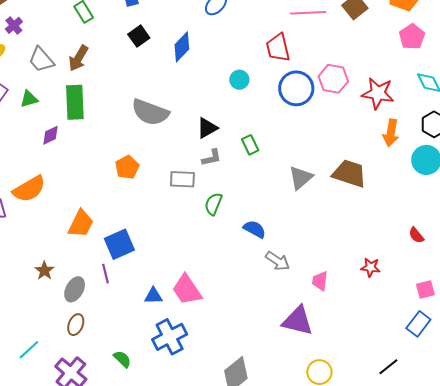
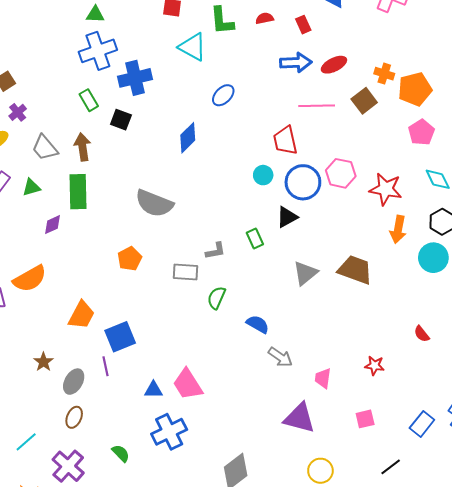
black square: (139, 36) -> (121, 120), moved, turned -35
brown arrow: (78, 58) -> (82, 147), turned 140
cyan circle: (239, 80) -> (263, 175), moved
black triangle: (207, 128) -> (287, 217), moved
pink square: (425, 289) -> (365, 419), moved

